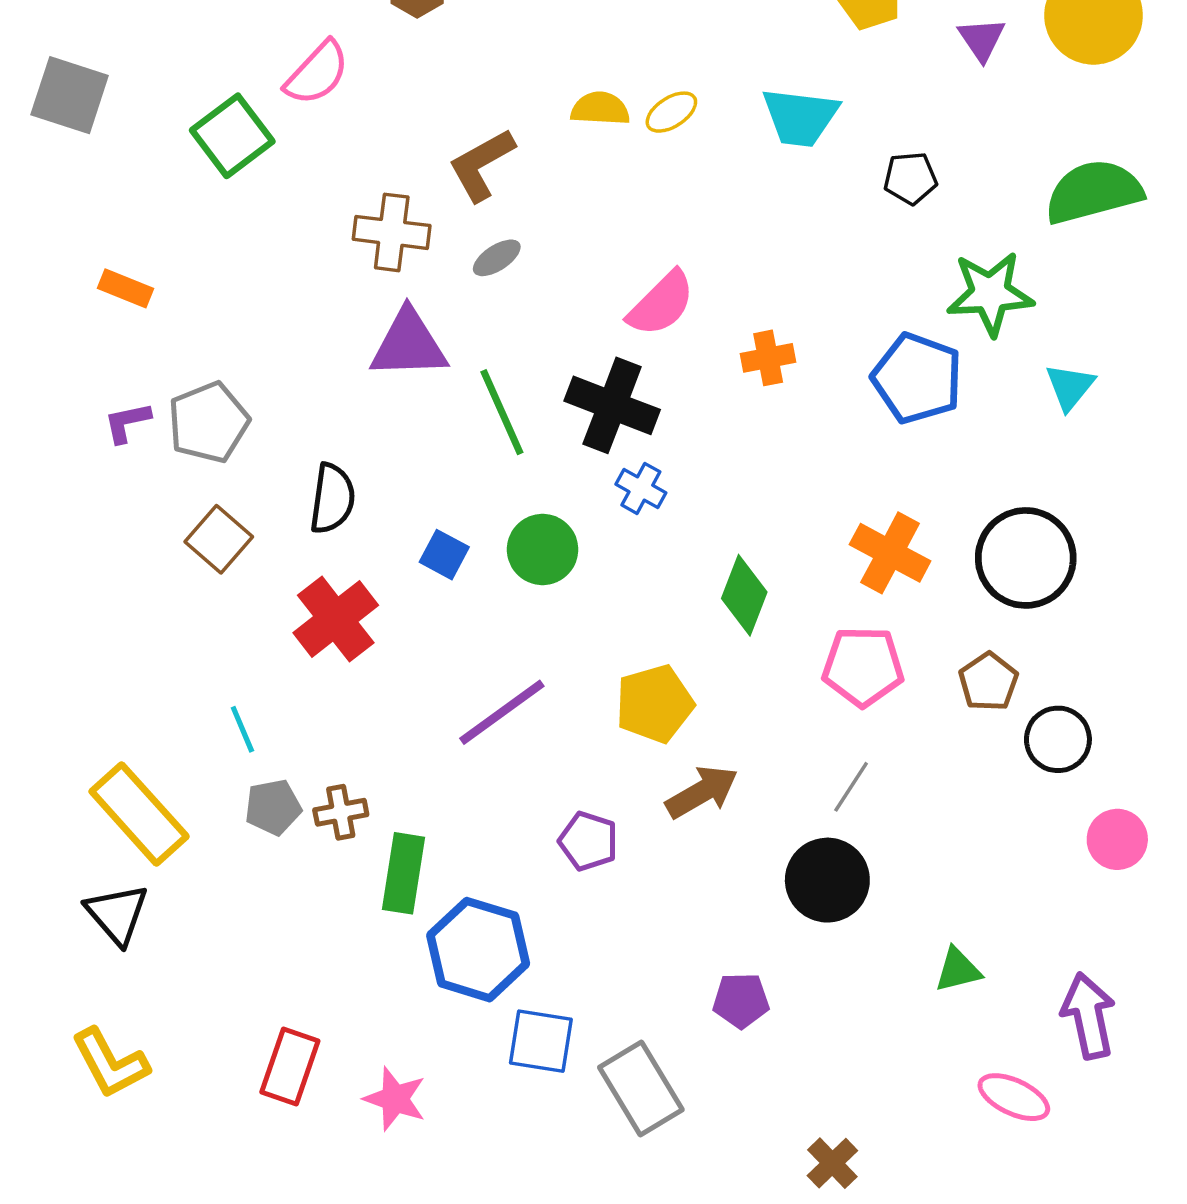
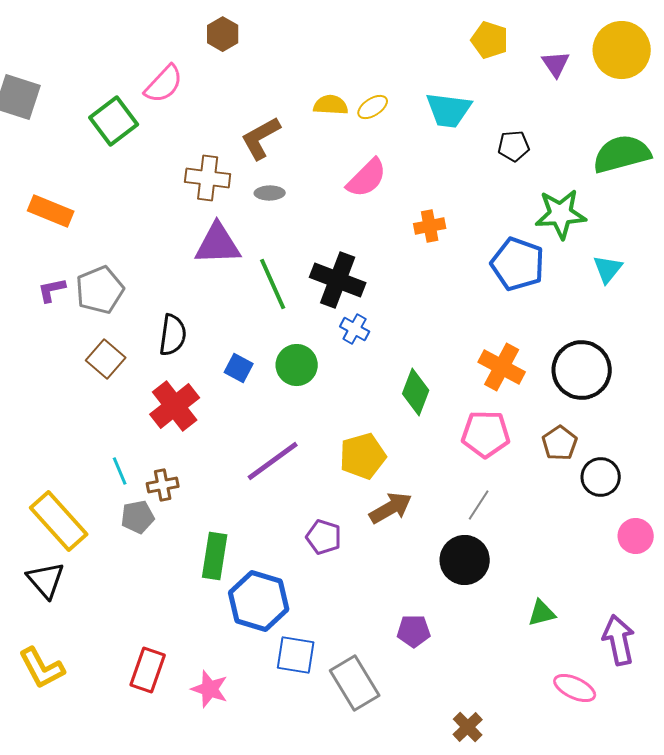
gray ellipse: (497, 258) -> (270, 193), turned 32
orange rectangle: (125, 288) -> (51, 211), size x1.4
pink semicircle: (661, 304) -> (367, 178), moved
orange cross: (768, 358) -> (430, 226), moved
brown cross: (341, 812) -> (163, 485), moved

